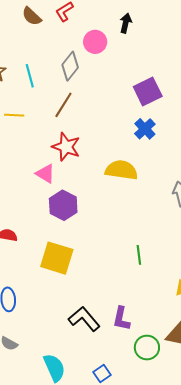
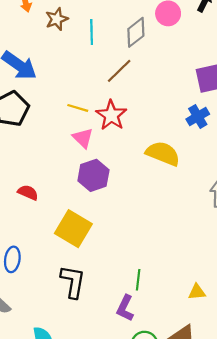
yellow line: (14, 115) -> (78, 108), moved
green line: (139, 255) -> (138, 280), moved
black L-shape: (84, 319) -> (73, 282), moved, turned 36

